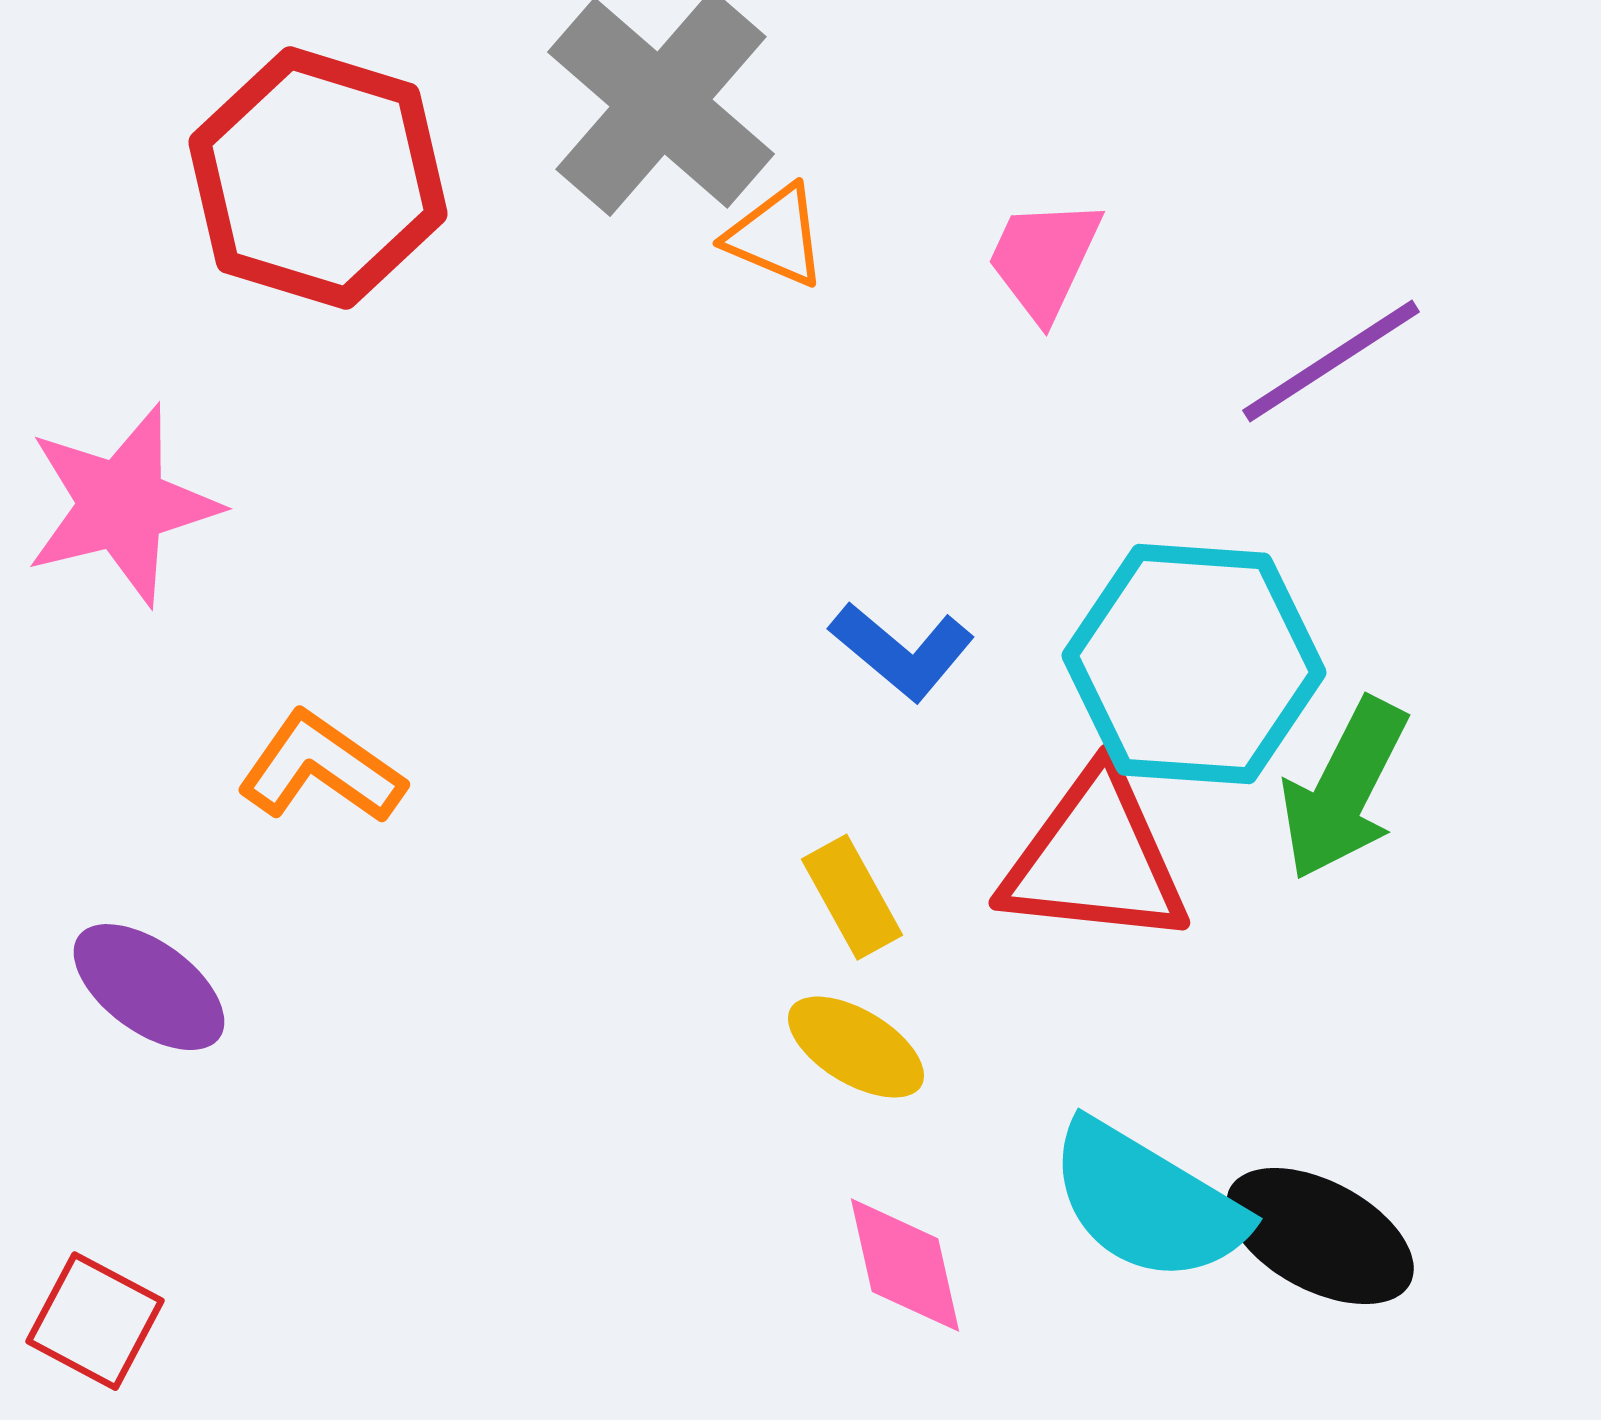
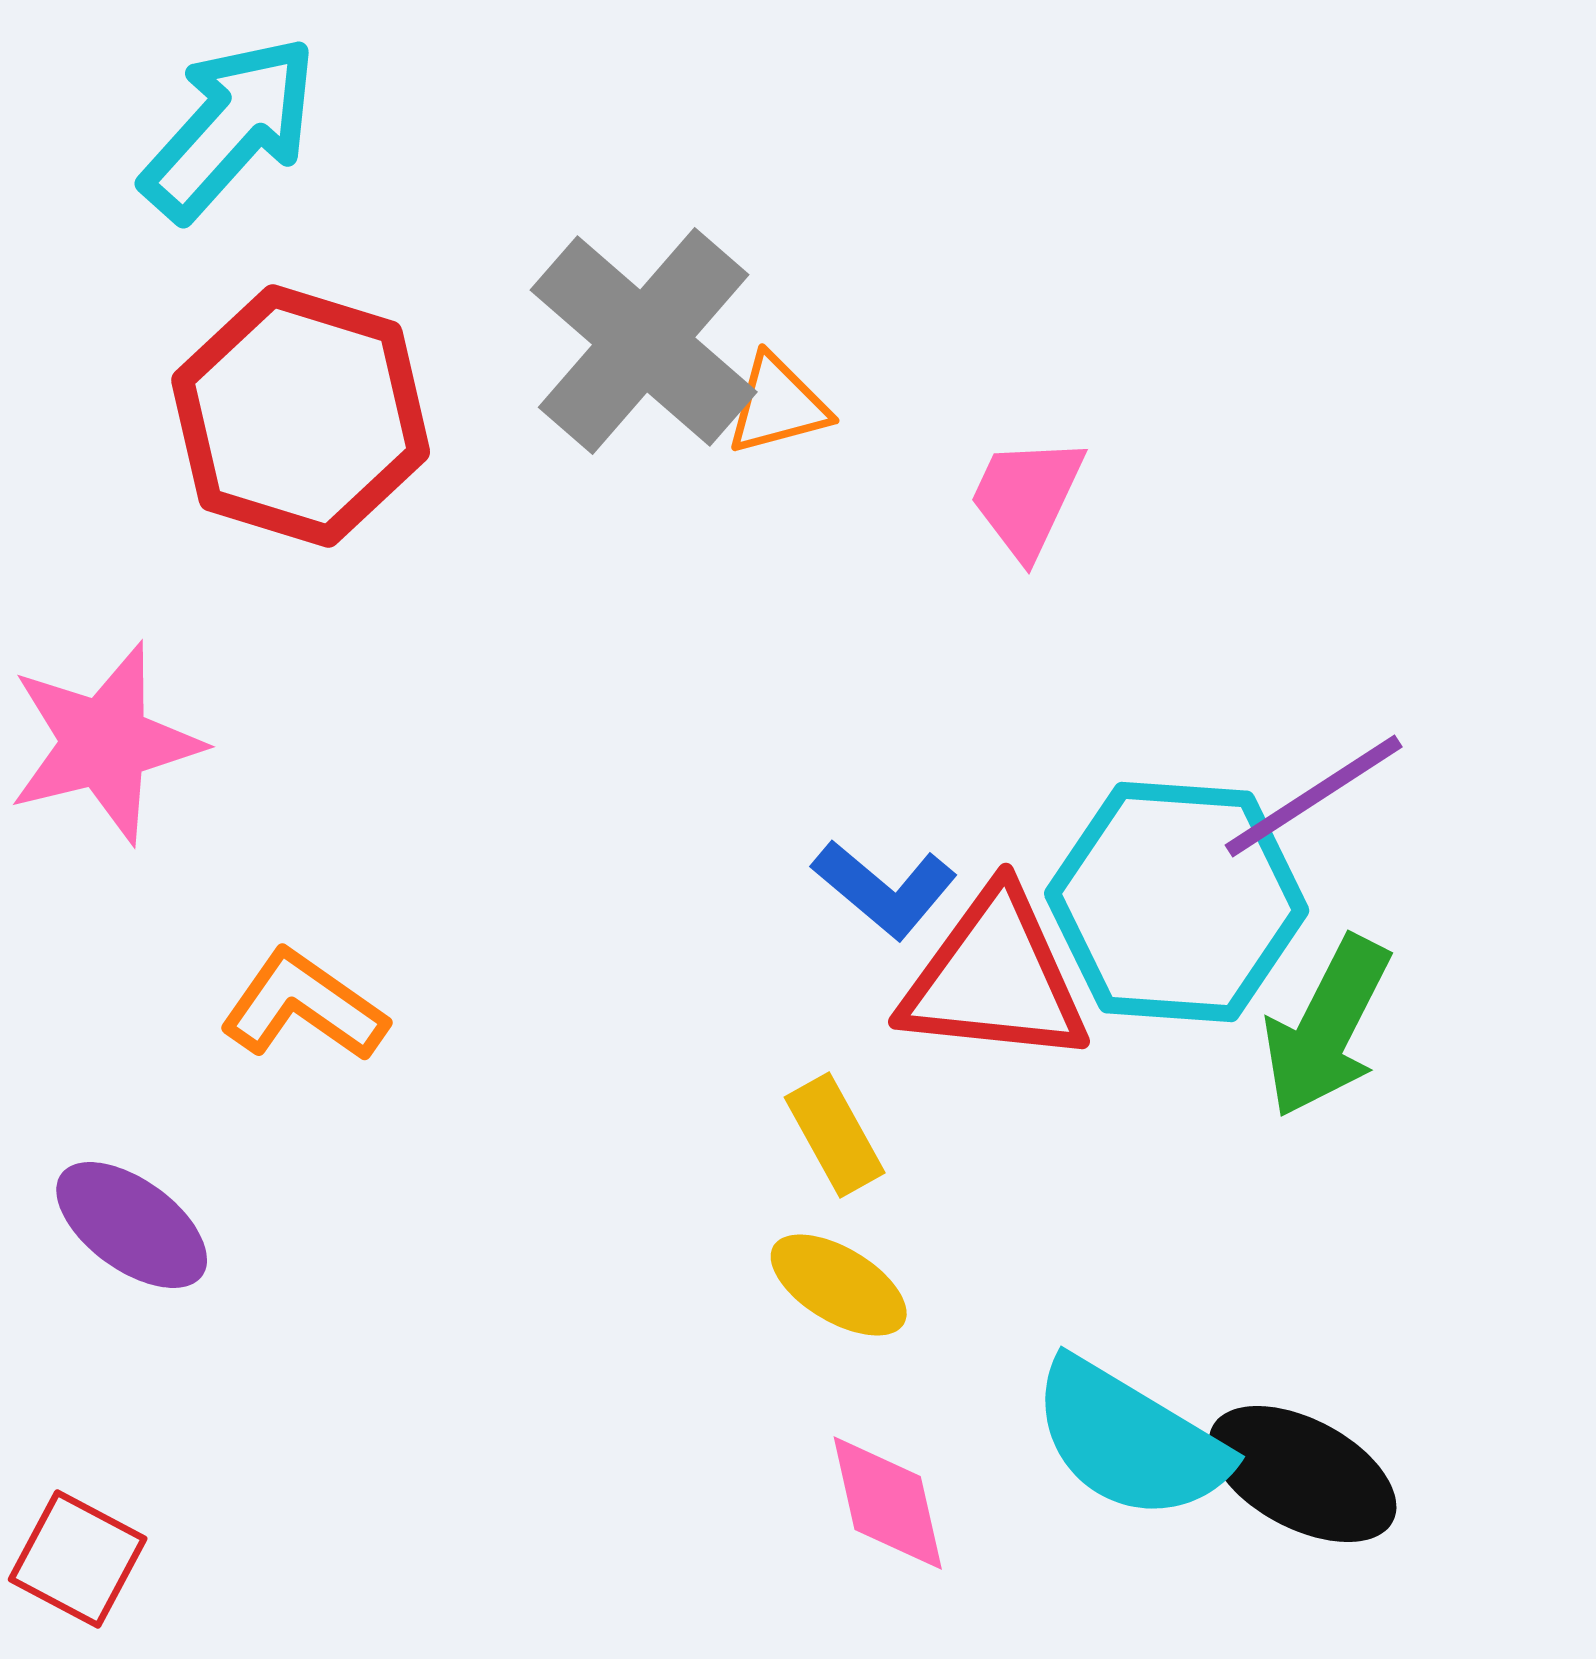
orange triangle: (776, 236) -> (778, 405), moved, turned -38
purple line: (1331, 361) -> (1314, 796), moved
red triangle: (1095, 859) -> (995, 978), moved

